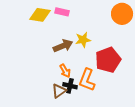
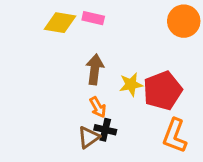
yellow star: (83, 40) -> (131, 85), moved
brown arrow: (63, 46) -> (95, 69), turned -60
orange L-shape: (87, 80) -> (175, 136), moved

